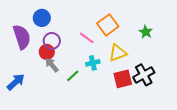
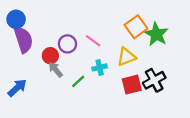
blue circle: (42, 18) -> (16, 19), moved
orange square: (108, 25) -> (136, 27), moved
green star: (146, 32) -> (156, 34), size x1.6
purple circle: (52, 41) -> (67, 44), moved

